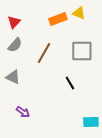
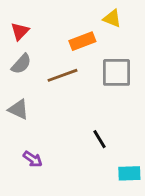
orange rectangle: (58, 19) -> (82, 41), moved
brown line: (44, 53) -> (63, 75), turned 40
black line: (70, 83) -> (99, 139), moved

